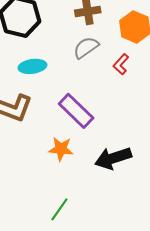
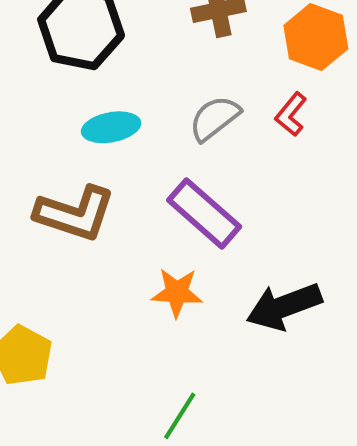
gray semicircle: (86, 48) -> (215, 118), moved

